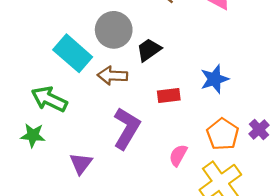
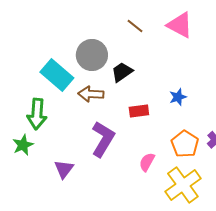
blue star: (214, 79) -> (178, 97), size x0.7
green arrow: (49, 99) -> (37, 114), turned -112
green star: (33, 135) -> (23, 145), turned -30

